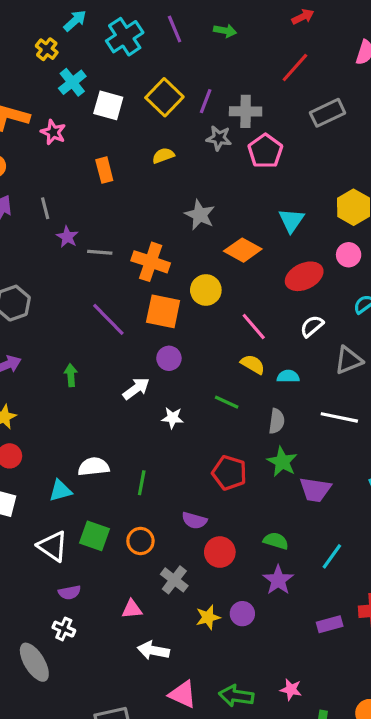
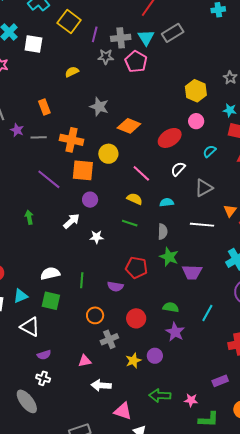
yellow square: (164, 97) -> (69, 22), moved
orange rectangle: (104, 170) -> (44, 107), moved
cyan triangle: (291, 220) -> (146, 38), moved
yellow semicircle: (253, 364) -> (135, 199), moved
cyan triangle: (60, 491) -> (21, 296), moved
purple semicircle: (194, 520) -> (115, 287), moved
green square: (95, 536) -> (51, 301), moved
orange circle: (140, 541) -> (95, 315), moved
gray cross: (174, 580) -> (109, 339), turned 36
purple rectangle: (330, 624) -> (220, 381), moved
green arrow: (236, 696) -> (160, 395), moved

